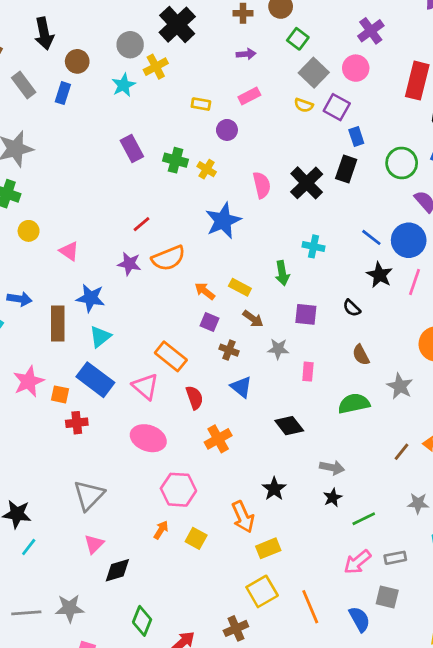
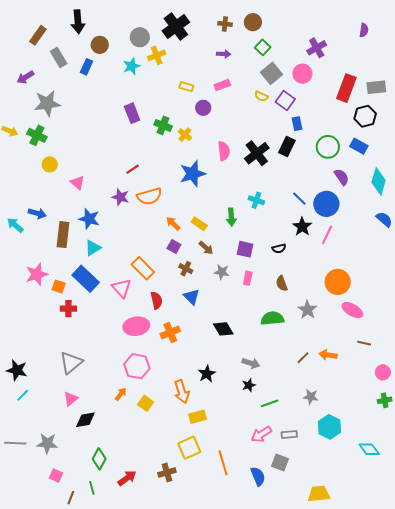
black semicircle: (352, 308) -> (279, 248), turned -64
pink rectangle: (308, 372) -> (248, 278), moved
pink ellipse: (148, 438) -> (136, 326), moved, turned -35

